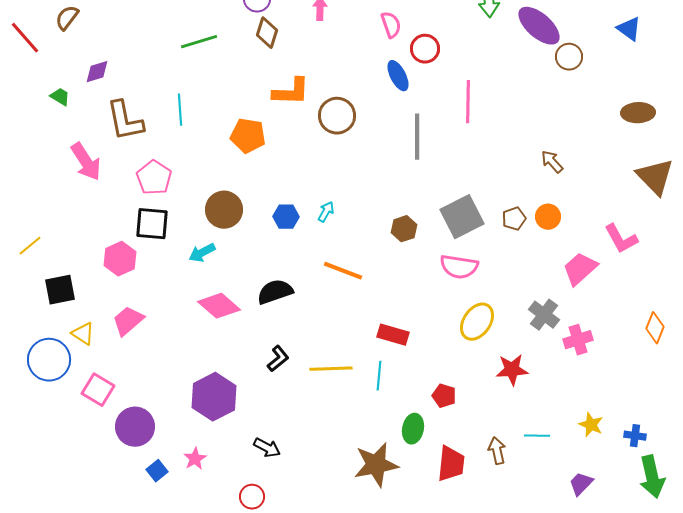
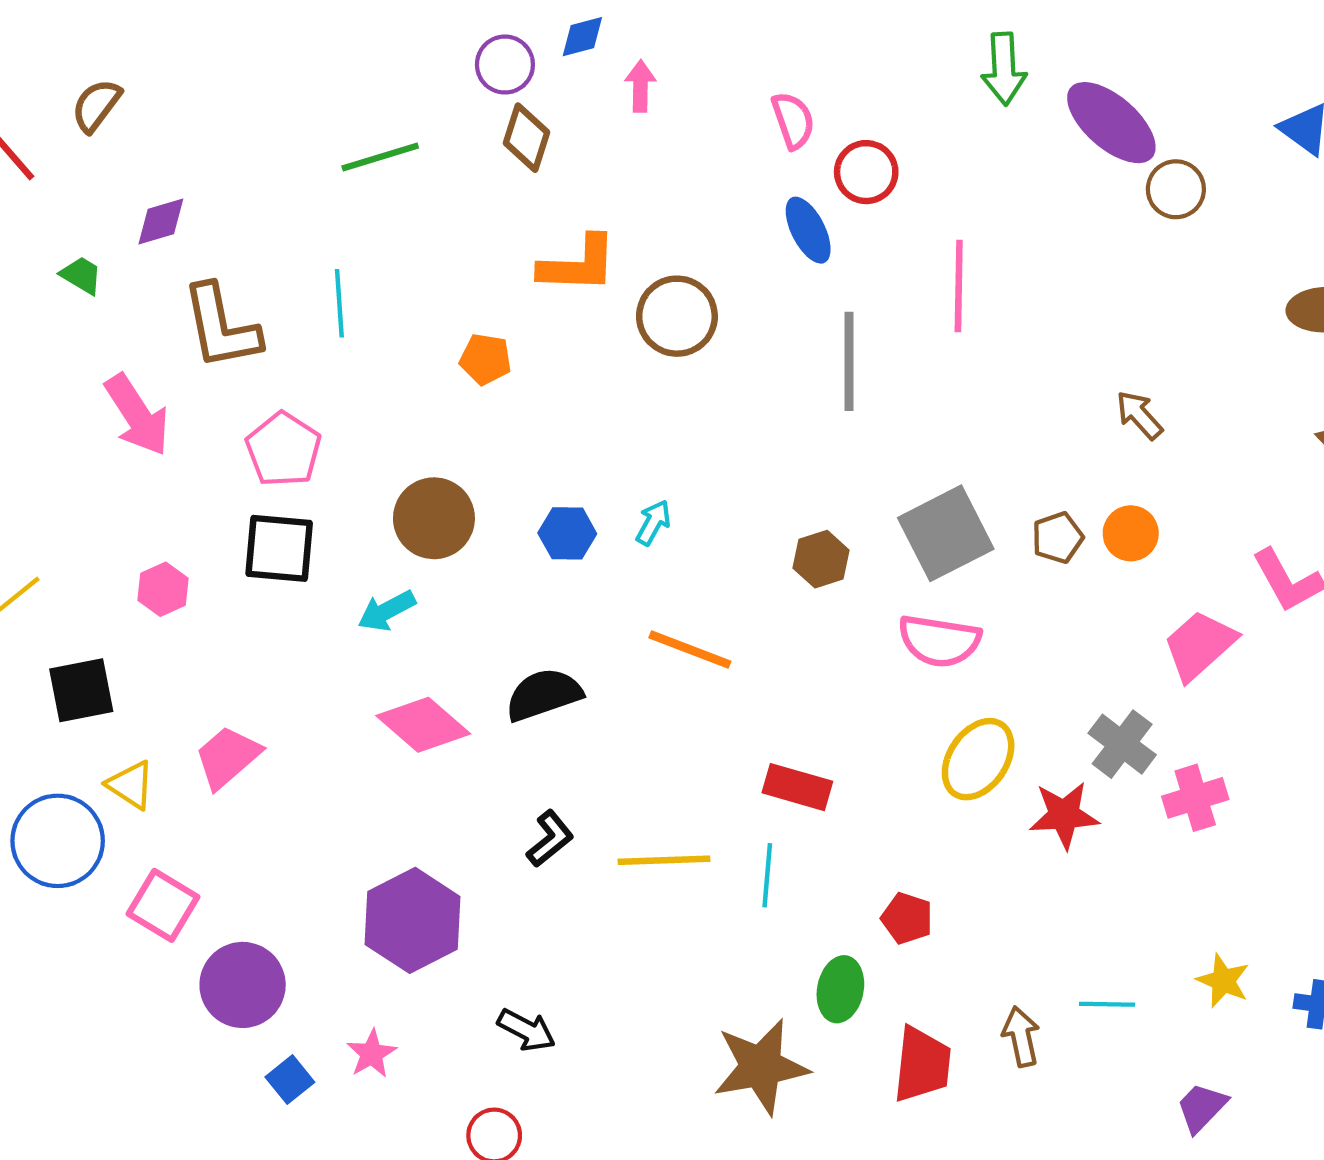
orange pentagon: (248, 136) -> (486, 359), size x0.7
pink hexagon: (120, 259) -> (163, 589), moved, size x0.7
red star: (512, 370) -> (1064, 815), moved

